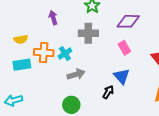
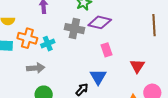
purple diamond: (128, 21) -> (100, 22), moved
gray arrow: (76, 74) -> (36, 68), moved

